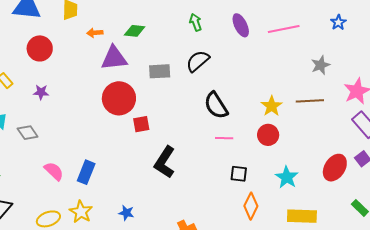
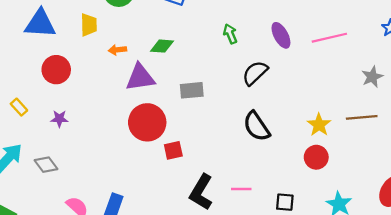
black semicircle: (198, 61) -> (255, 73), moved
pink line: (224, 138) -> (241, 189), moved

